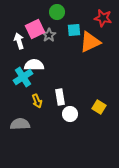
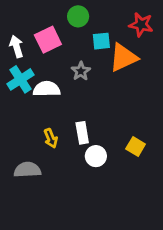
gray star: (49, 35) -> (81, 71), moved
white arrow: (19, 41) -> (16, 47), moved
cyan cross: (23, 77) -> (21, 79), moved

